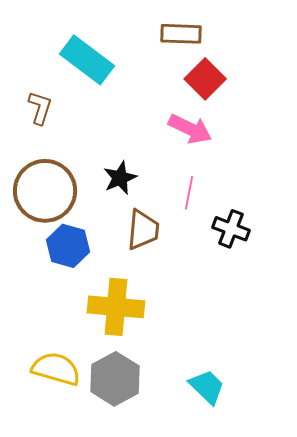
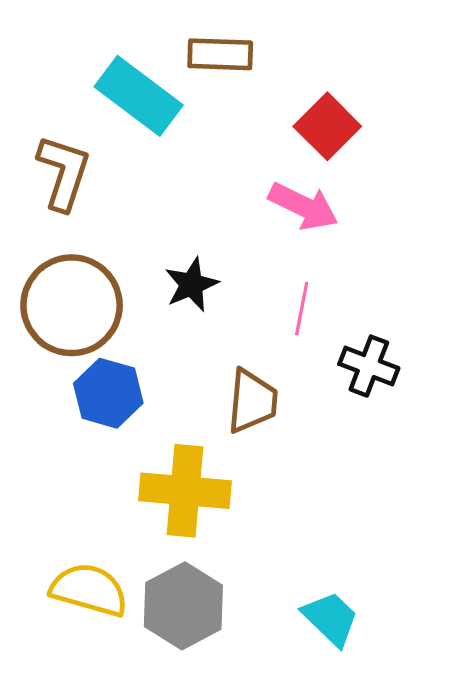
brown rectangle: (181, 34) -> (220, 54), moved
brown L-shape: (40, 108) -> (64, 173), size x1.4
brown trapezoid: (143, 230) -> (252, 401), moved

